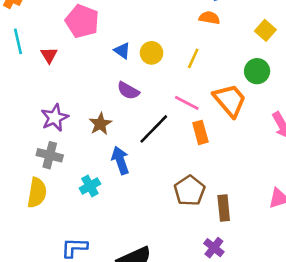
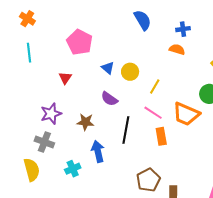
red triangle: (49, 55) -> (65, 78), moved
yellow line: (193, 58) -> (155, 87), moved
orange trapezoid: (230, 100) -> (186, 114), turned 148
brown star: (100, 124) -> (85, 122), turned 30
black line: (154, 129) -> (126, 130), turned -40
yellow semicircle: (37, 193) -> (32, 170), turned -30

